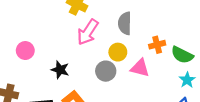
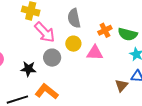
pink arrow: (88, 32) -> (45, 32), turned -65
gray circle: (106, 71) -> (52, 58), moved

